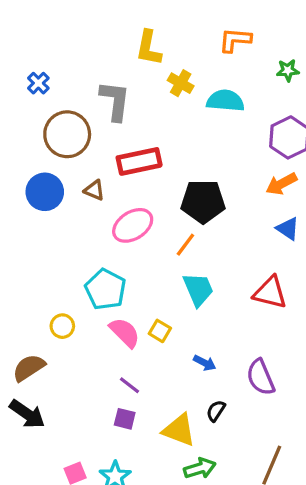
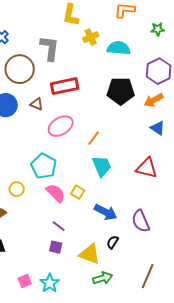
yellow cross: (181, 83) -> (91, 37), turned 35
black pentagon: (203, 201) -> (121, 91), moved
blue arrow: (205, 363) -> (106, 212), size x1.6

